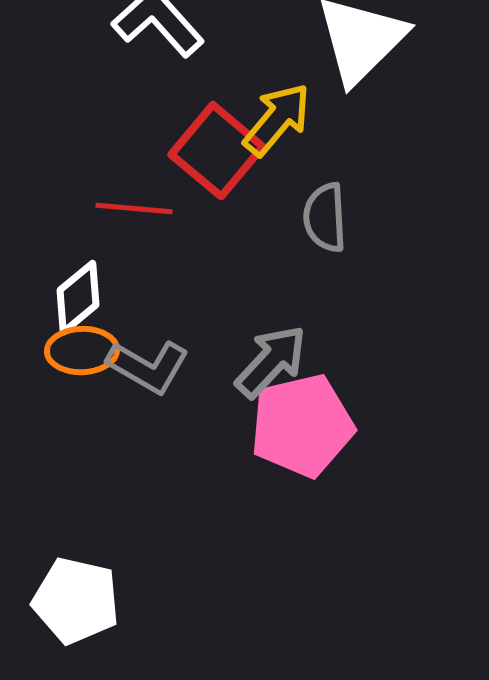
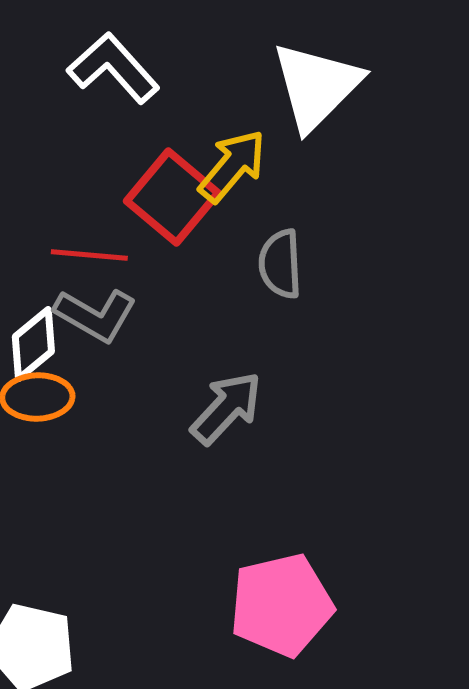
gray L-shape: (148, 367) -> (95, 315), moved
pink pentagon: (302, 426) -> (281, 605), moved

